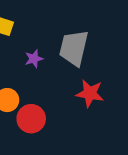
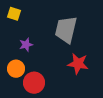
purple star: (34, 59) -> (26, 45), moved

